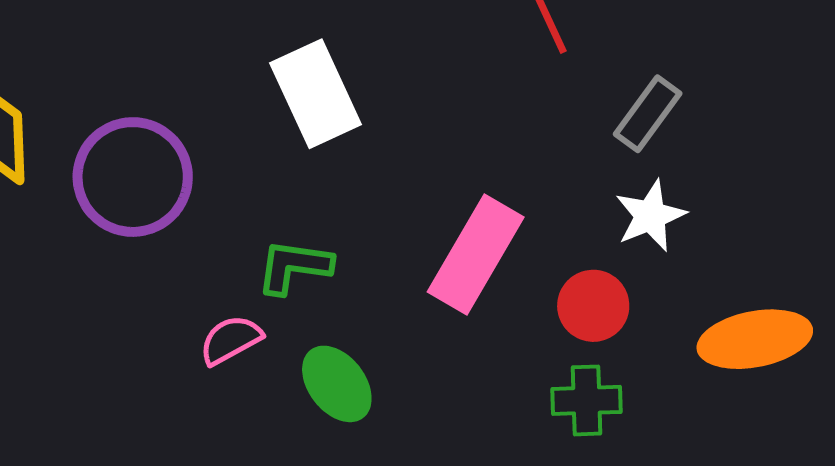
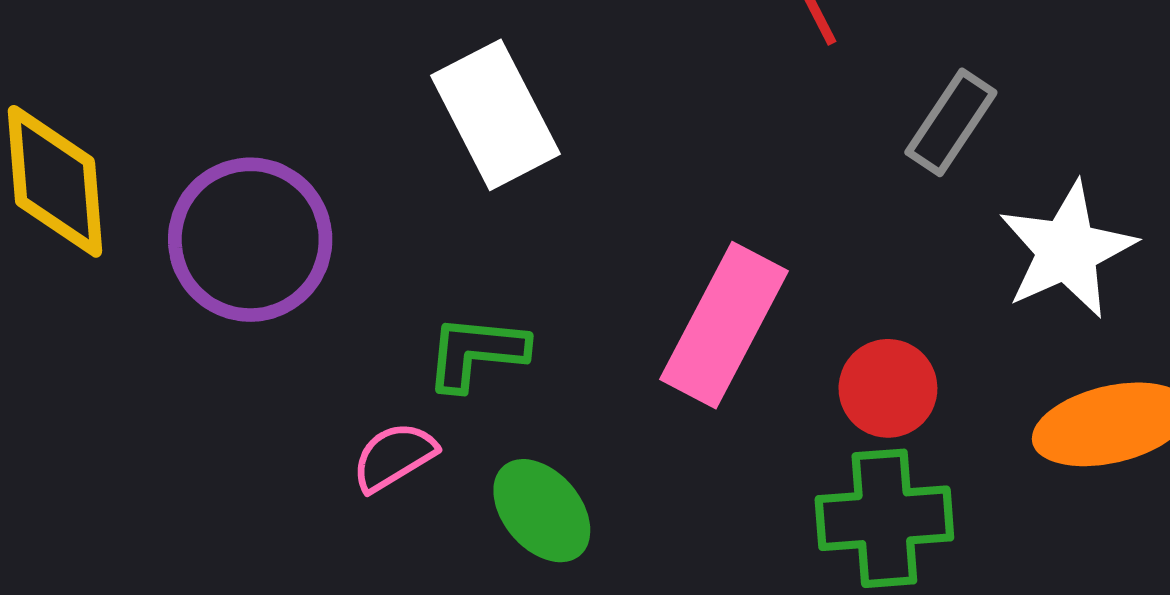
white star: (650, 216) -> (1067, 250), moved, size x1.4
green cross: (586, 400) -> (884, 518), size x1.4

